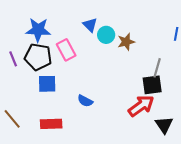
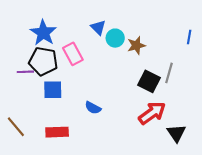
blue star: (38, 30) -> (43, 33), turned 30
purple line: (13, 59) -> (25, 72), moved, turned -70
black square: (152, 85) -> (149, 81), moved, turned 35

